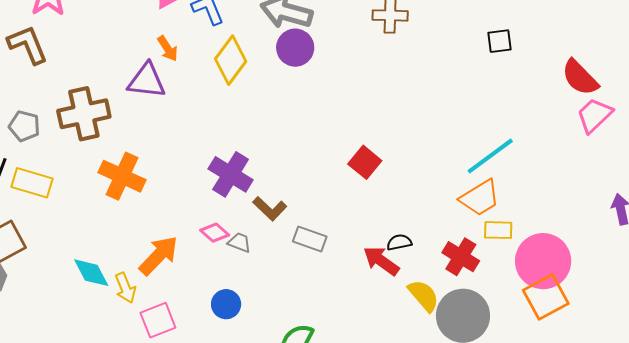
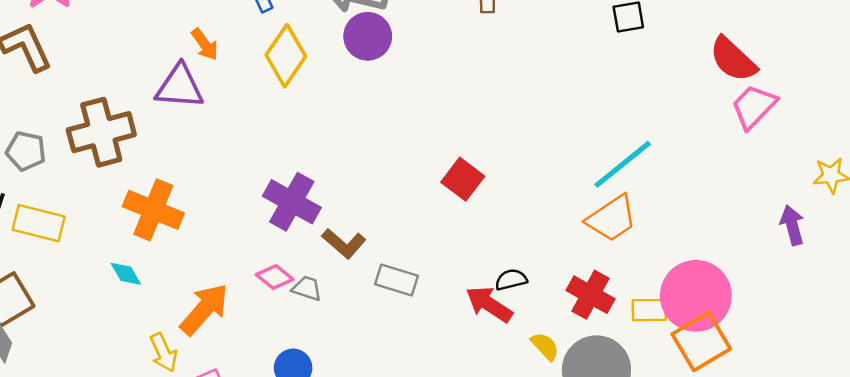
yellow rectangle: (498, 230) -> (649, 310), moved
cyan diamond: (91, 273) -> (126, 274), moved, size x0.7
yellow semicircle: (424, 296) -> (545, 346), size x0.7

